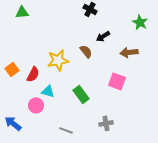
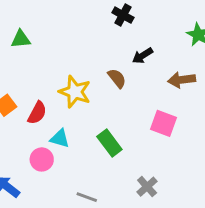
green triangle: (22, 12) -> (21, 39), moved
yellow star: (58, 60) -> (75, 92), turned 30
gray cross: (106, 123) -> (147, 187), turned -32

